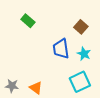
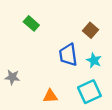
gray star: (12, 86) -> (12, 77), moved
orange triangle: (36, 88) -> (50, 96), moved, turned -40

